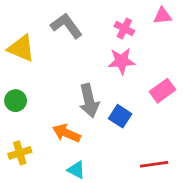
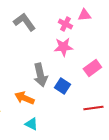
pink triangle: (163, 16) -> (84, 15), moved
red line: (154, 164) -> (93, 108), moved

